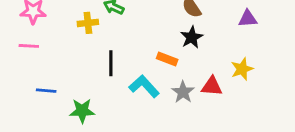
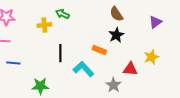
purple triangle: (248, 19) -> (155, 22), turned -32
blue line: (46, 91) -> (13, 63), moved
gray star: (183, 92) -> (113, 85), moved

